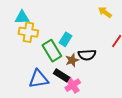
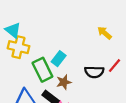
cyan triangle: (22, 17) -> (13, 30), turned 35
black semicircle: (87, 55) -> (94, 72), moved

